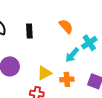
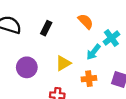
black rectangle: (29, 31) -> (46, 28), turned 32
yellow triangle: (44, 73) -> (63, 63), moved

